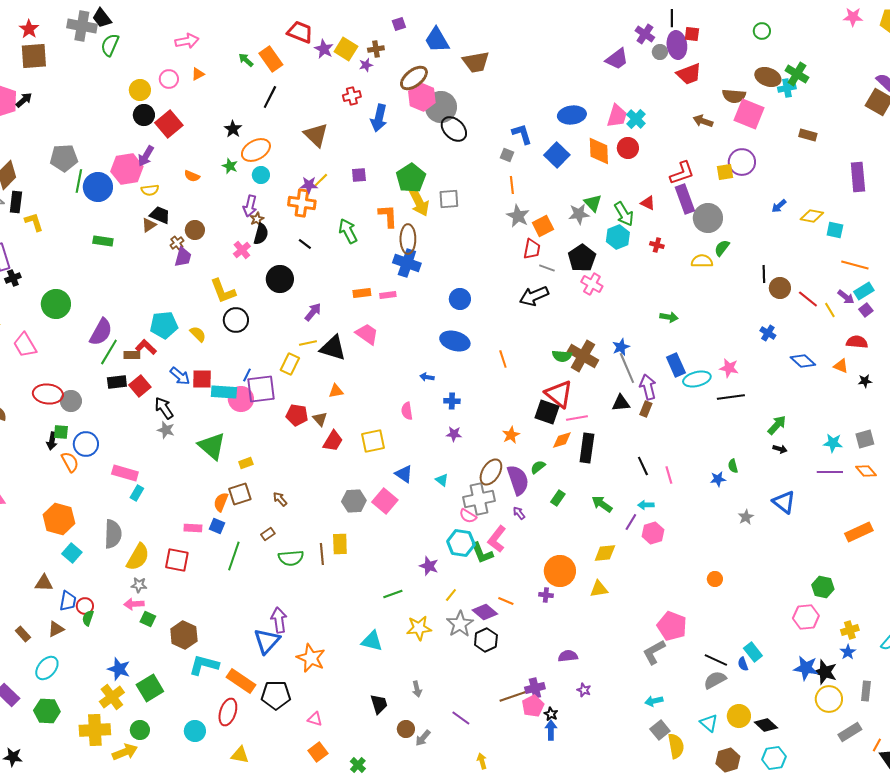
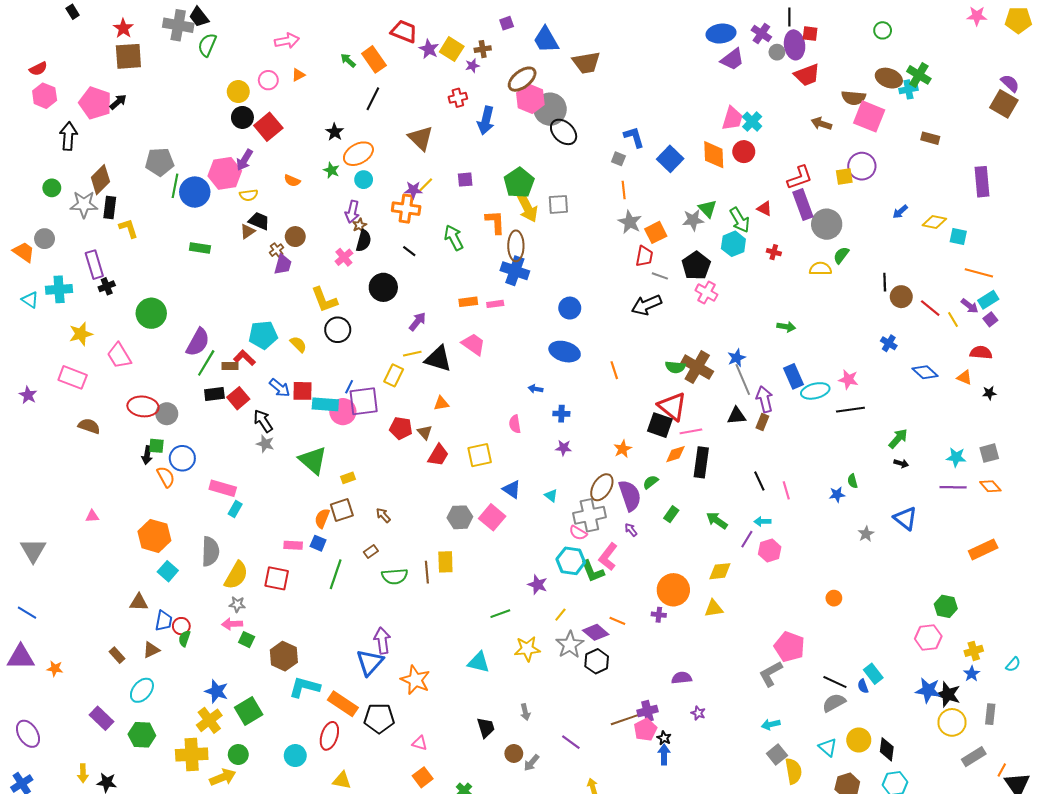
blue ellipse: (572, 115) -> (721, 34), moved
black diamond: (766, 725) -> (887, 749), turned 55

